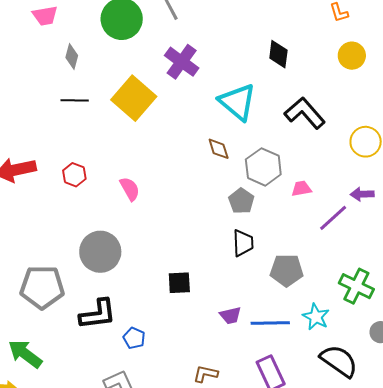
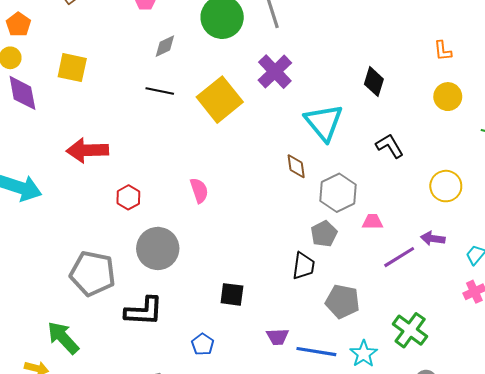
gray diamond: (72, 56) -> (165, 46), turned 40
black L-shape: (305, 113) -> (390, 146), size x0.7
red hexagon: (74, 175) -> (128, 197), moved
gray pentagon: (241, 201) -> (324, 234), moved
blue pentagon: (134, 338) -> (203, 344), moved

